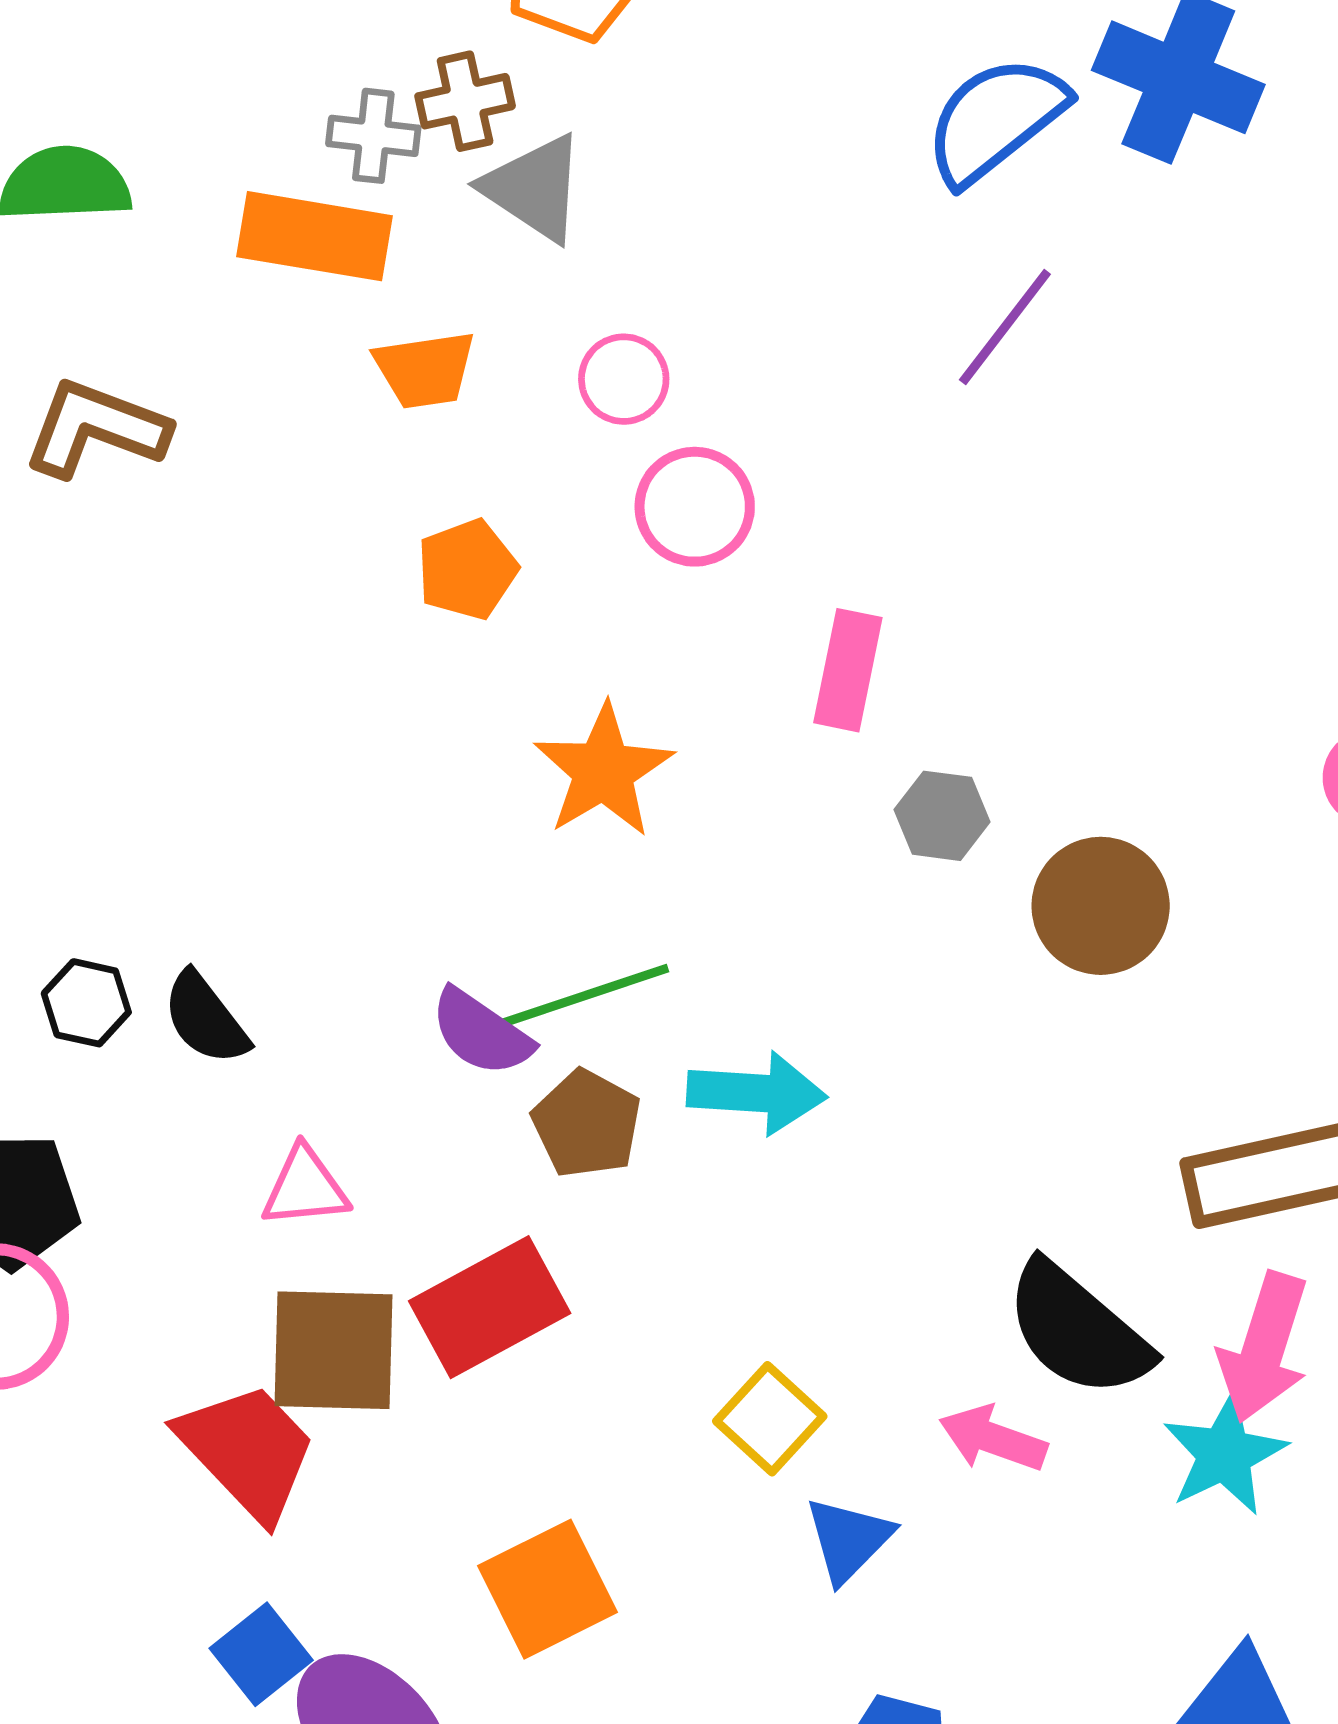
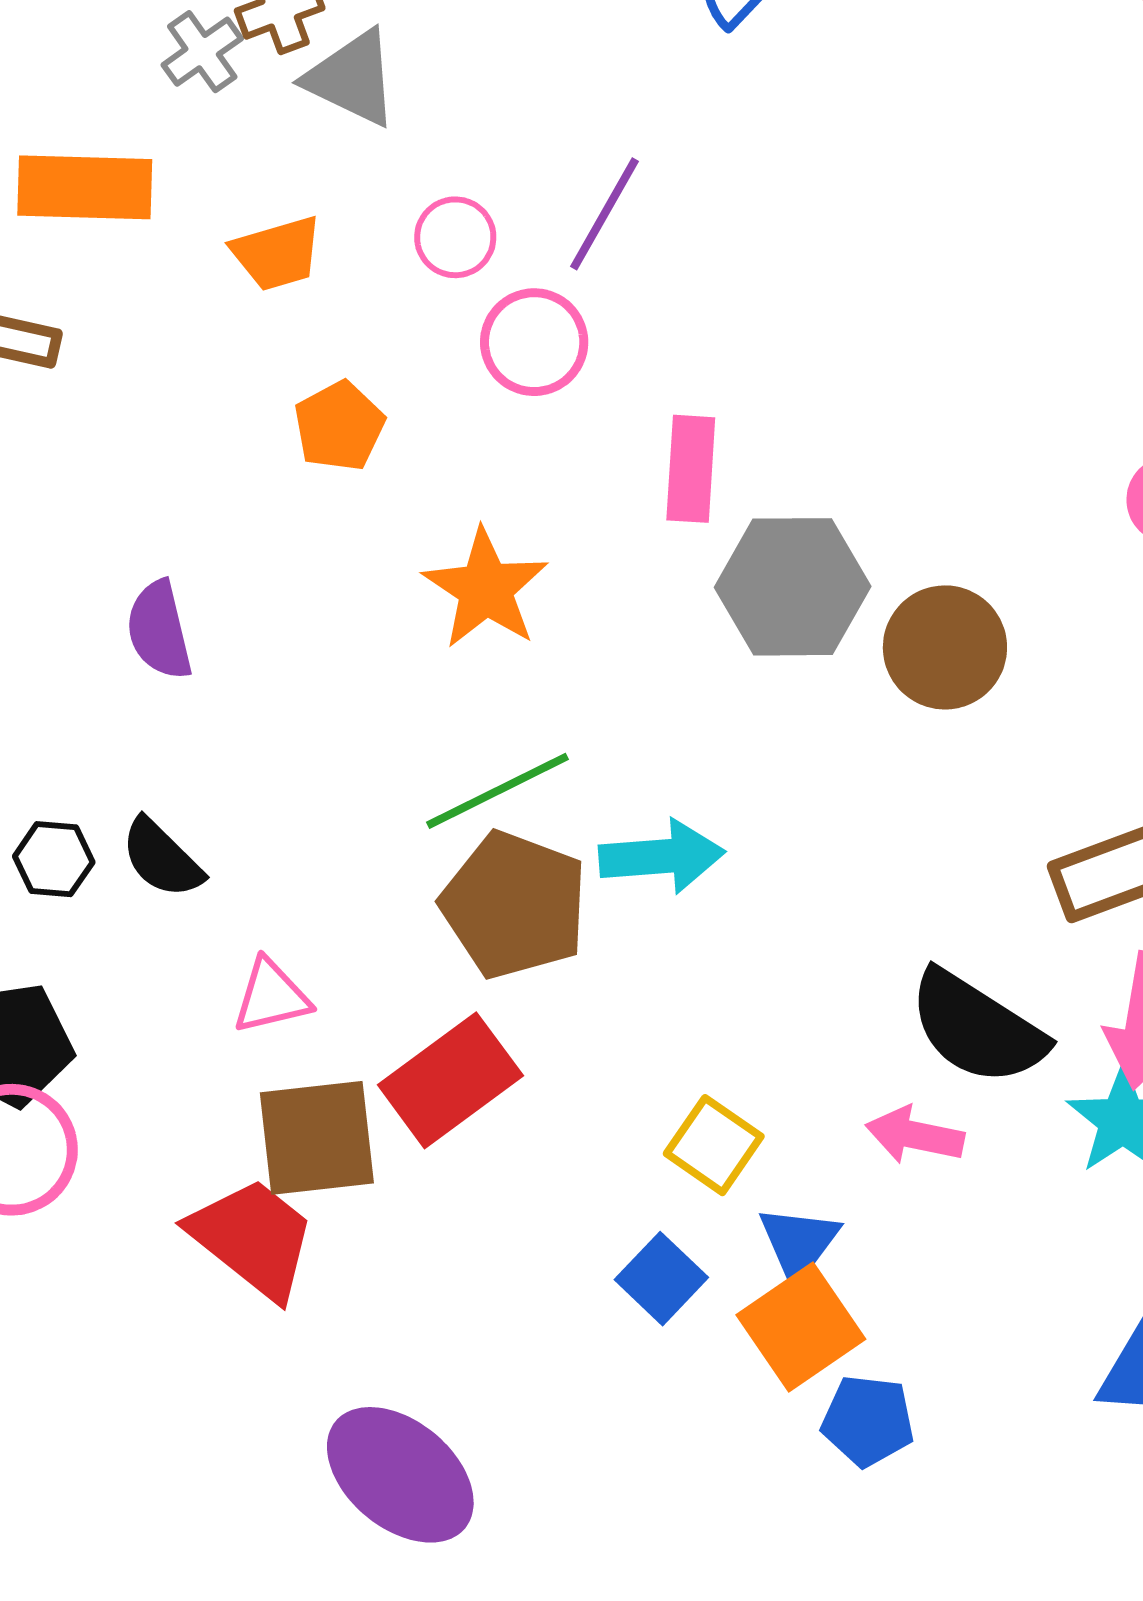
gray cross: (373, 136) -> (202, 52), turned -34
orange rectangle: (314, 236) -> (85, 187), moved
purple line: (1005, 327) -> (605, 214), moved
gray hexagon: (942, 816) -> (793, 587), size x1.8
purple semicircle: (481, 1033) -> (159, 630), moved, turned 50
brown pentagon: (587, 1124) -> (514, 905), size x1.5
orange square: (548, 1589) -> (801, 1327), moved
blue square: (261, 1654) -> (661, 1279), moved

